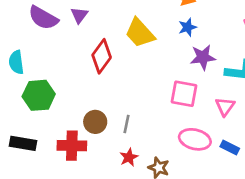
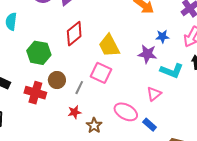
blue star: (188, 27) -> (162, 36), moved
yellow trapezoid: (140, 33) -> (109, 46), moved
pink square: (184, 94) -> (101, 73), moved
green hexagon: (39, 95) -> (39, 53), moved

